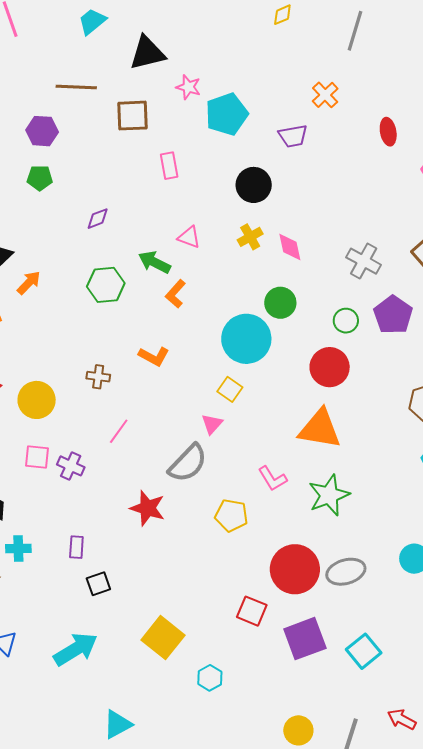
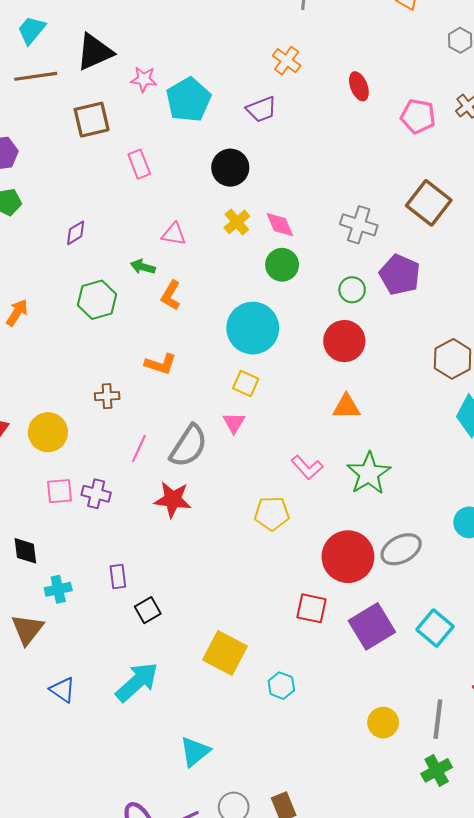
brown line: (76, 87) -> (36, 76), moved
green arrow: (154, 262) -> (143, 267), size x0.7
green circle: (280, 303) -> (282, 265), moved
orange triangle: (320, 429) -> (346, 407), size x0.6
gray semicircle: (188, 463) -> (189, 446), moved
red star: (148, 508) -> (173, 500), moved

